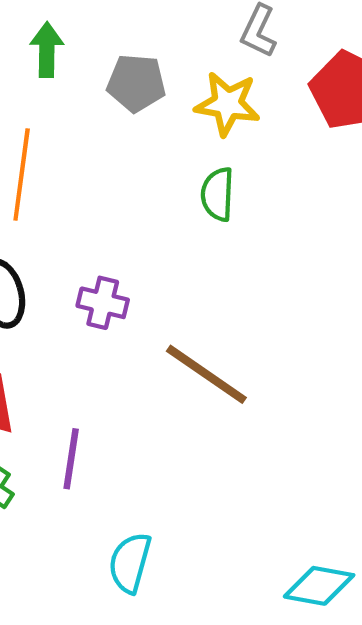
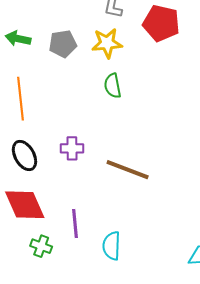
green arrow: (47, 50) -> (18, 39), turned -65
cyan semicircle: (130, 563) -> (112, 246), moved

